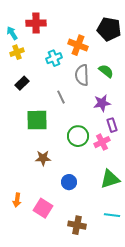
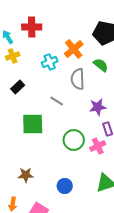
orange cross: (78, 45) -> (74, 49), turned 30
green semicircle: (106, 71) -> (101, 65), moved
gray line: (61, 97) -> (57, 101), turned -32
brown star: (43, 158) -> (26, 175), moved

